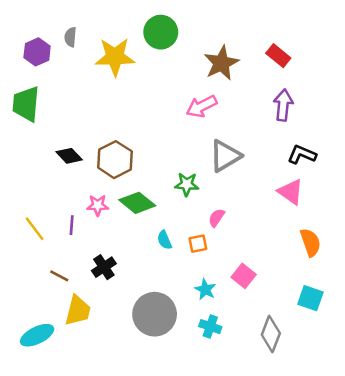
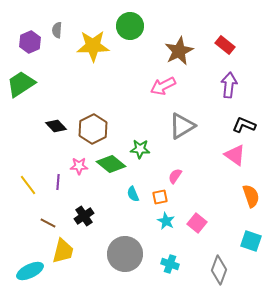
green trapezoid: (26, 104) -> (21, 84), turned 52
green star: (187, 184) -> (140, 149), moved
cyan star: (205, 289) -> (166, 221), moved

